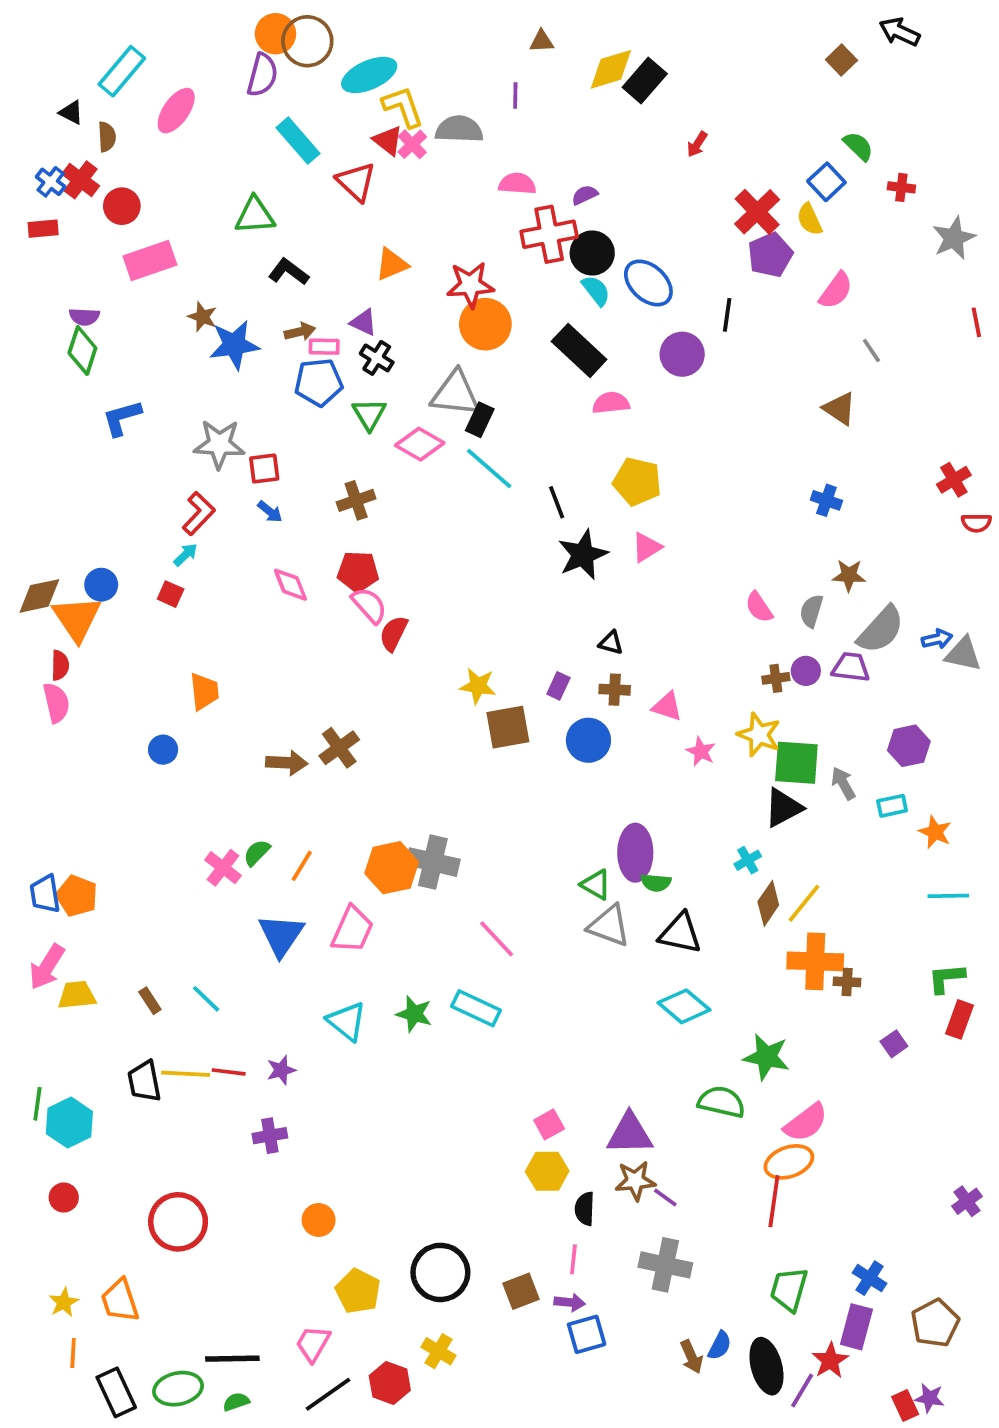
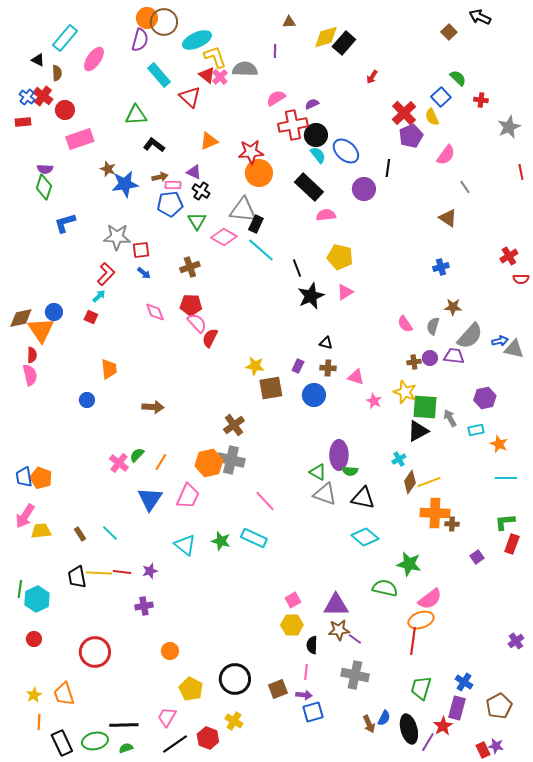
pink semicircle: (517, 184) -> (276, 98), turned -36
blue cross: (826, 500) -> (441, 267), turned -35
brown cross: (339, 748) -> (234, 425), moved
yellow line: (804, 903) -> (429, 482), turned 30

